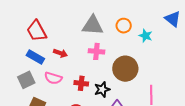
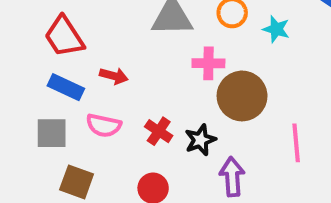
pink cross: (96, 51) -> (208, 63), moved
gray square: (26, 80) -> (52, 133), turned 30
red cross: (81, 83) -> (159, 131), turned 32

